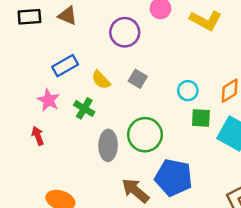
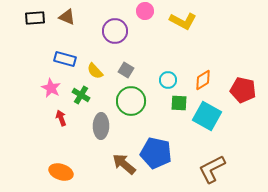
blue rectangle: (65, 66) -> (65, 59), turned 45
green circle: (145, 135) -> (131, 101), moved
red arrow: (38, 136) -> (61, 118), moved

